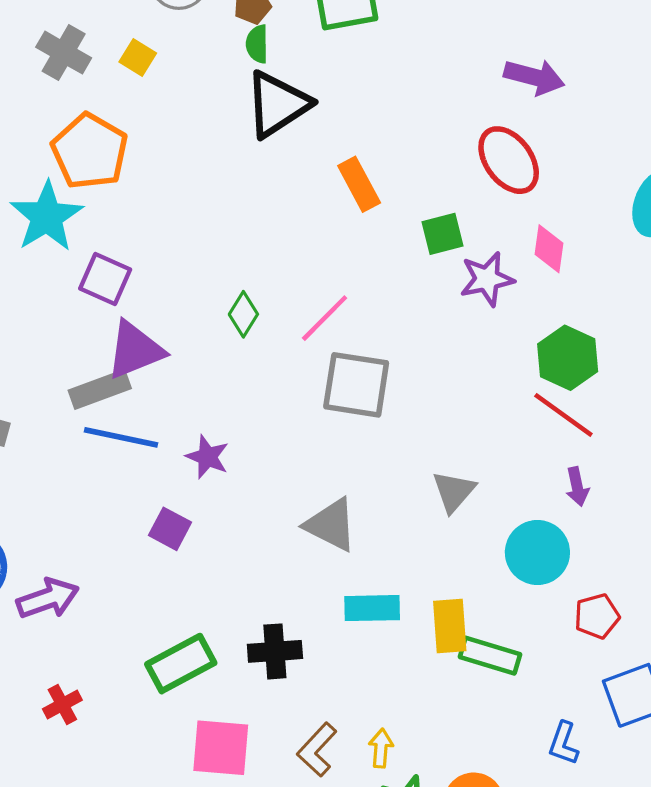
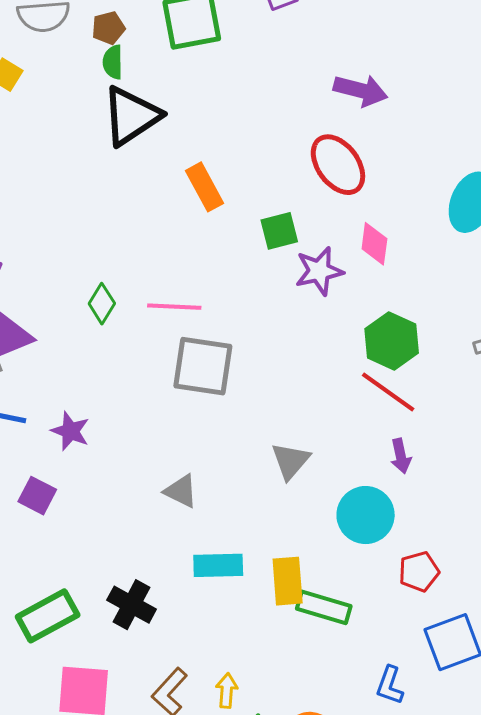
pink line: (325, 318) -> (174, 307), turned 48
gray triangle: (331, 525) -> (181, 491), size x0.7
black cross: (275, 651) -> (132, 605), turned 33

